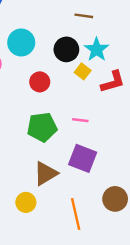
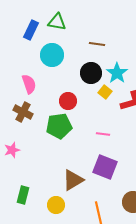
brown line: (84, 16) -> (97, 44), moved
cyan circle: (21, 42) -> (52, 55), moved
green pentagon: (42, 127) -> (59, 126), moved

